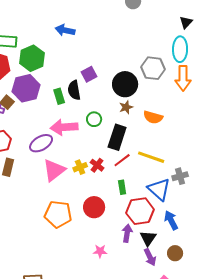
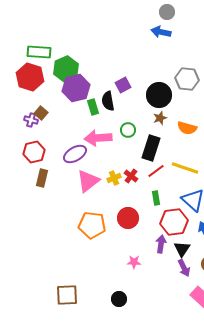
blue arrow: (65, 30) -> (161, 32), moved
purple hexagon: (26, 88) -> (76, 88), moved

